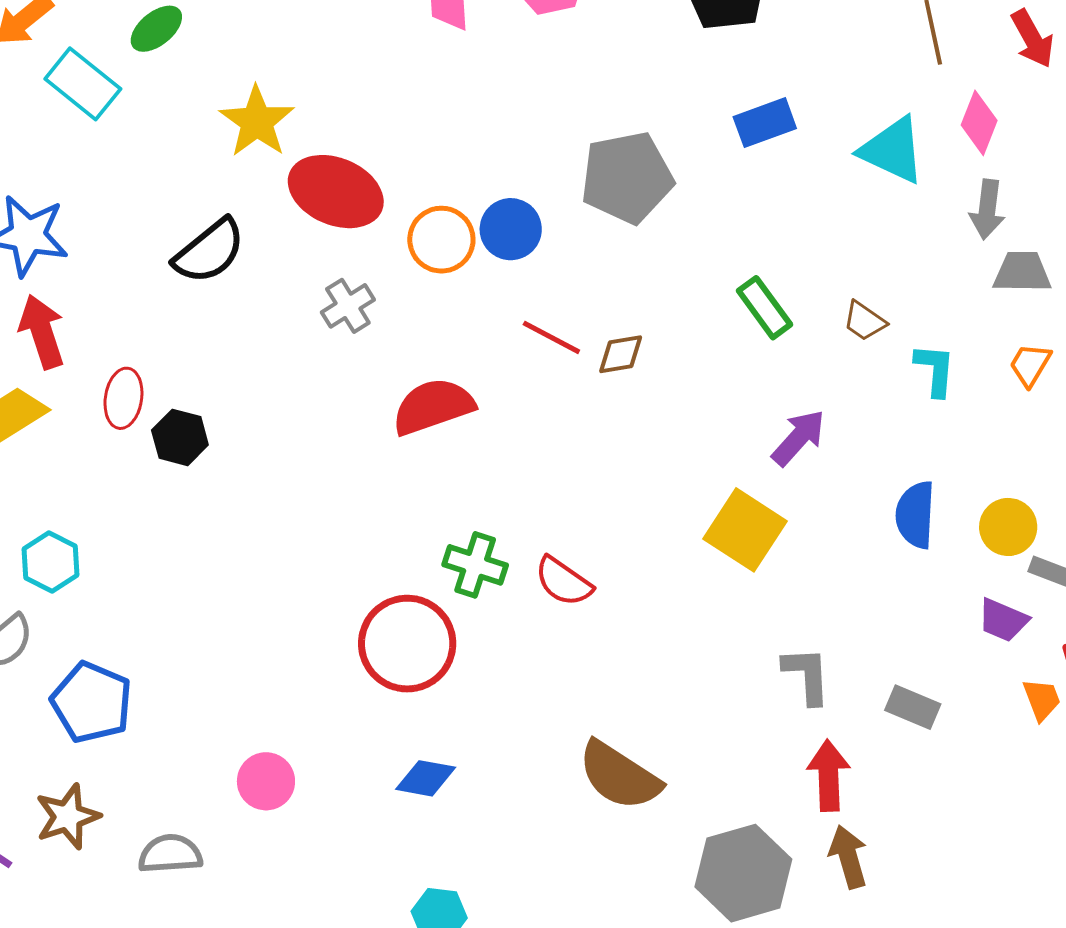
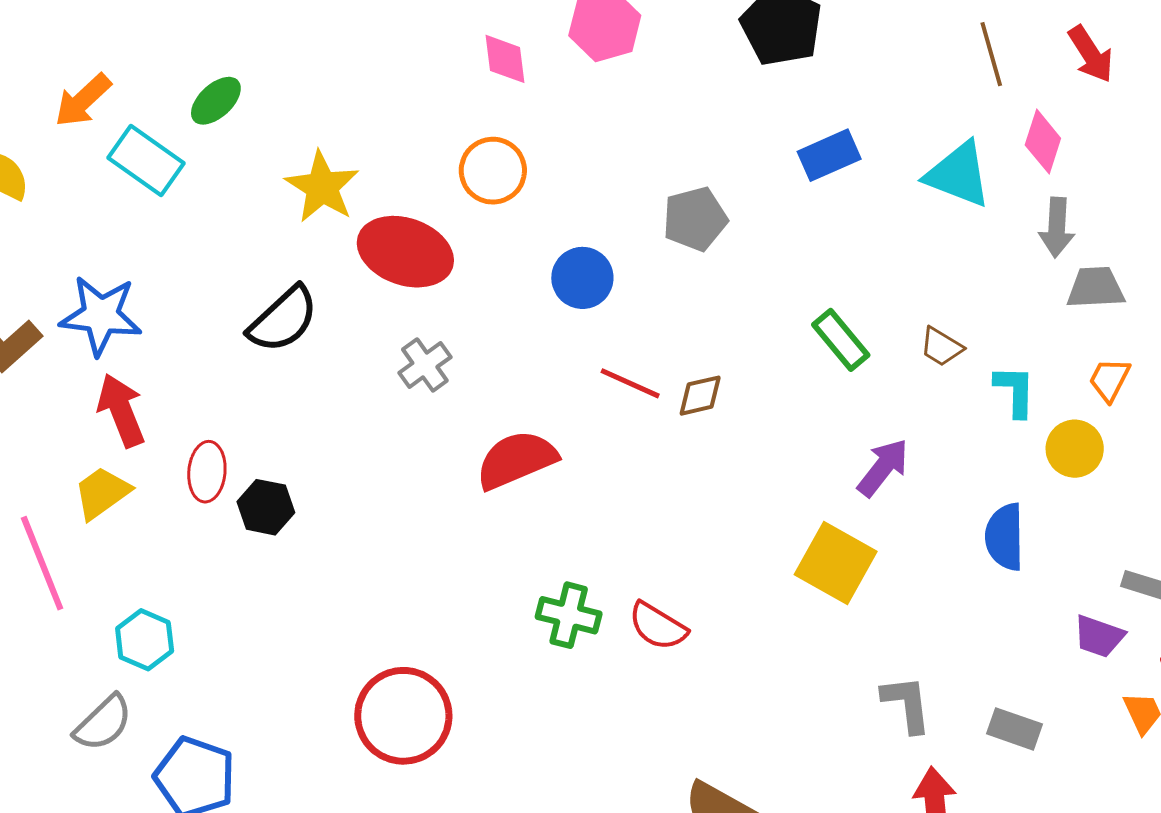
gray pentagon: (627, 178) -> (695, 219), size x0.7
orange circle: (441, 240) -> (493, 171), moved
yellow circle: (1008, 527) -> (1075, 449), moved
red circle: (407, 644) -> (403, 716), moved

